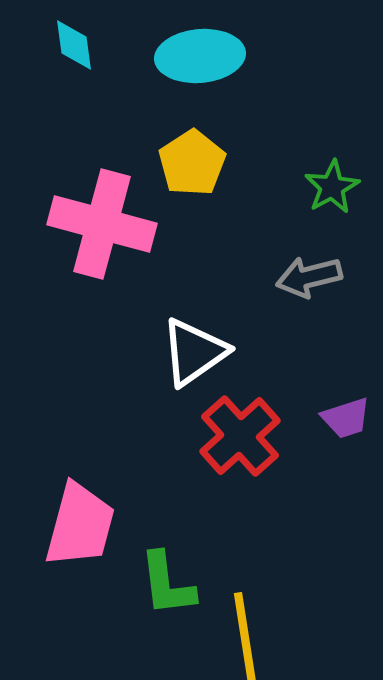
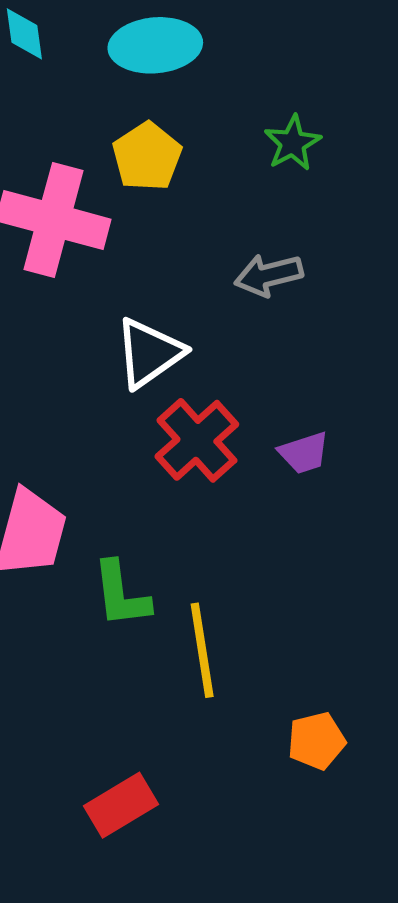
green star: (332, 187) -> (293, 143), moved
purple trapezoid: (346, 418) -> (304, 453), moved

